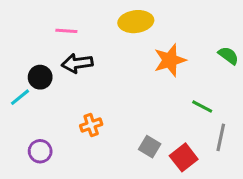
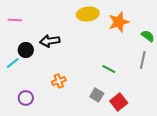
pink line: (66, 31) -> (15, 20), moved
orange star: (170, 60) -> (119, 22), moved
green line: (202, 106) -> (109, 69), moved
gray line: (221, 137) -> (143, 60), moved

